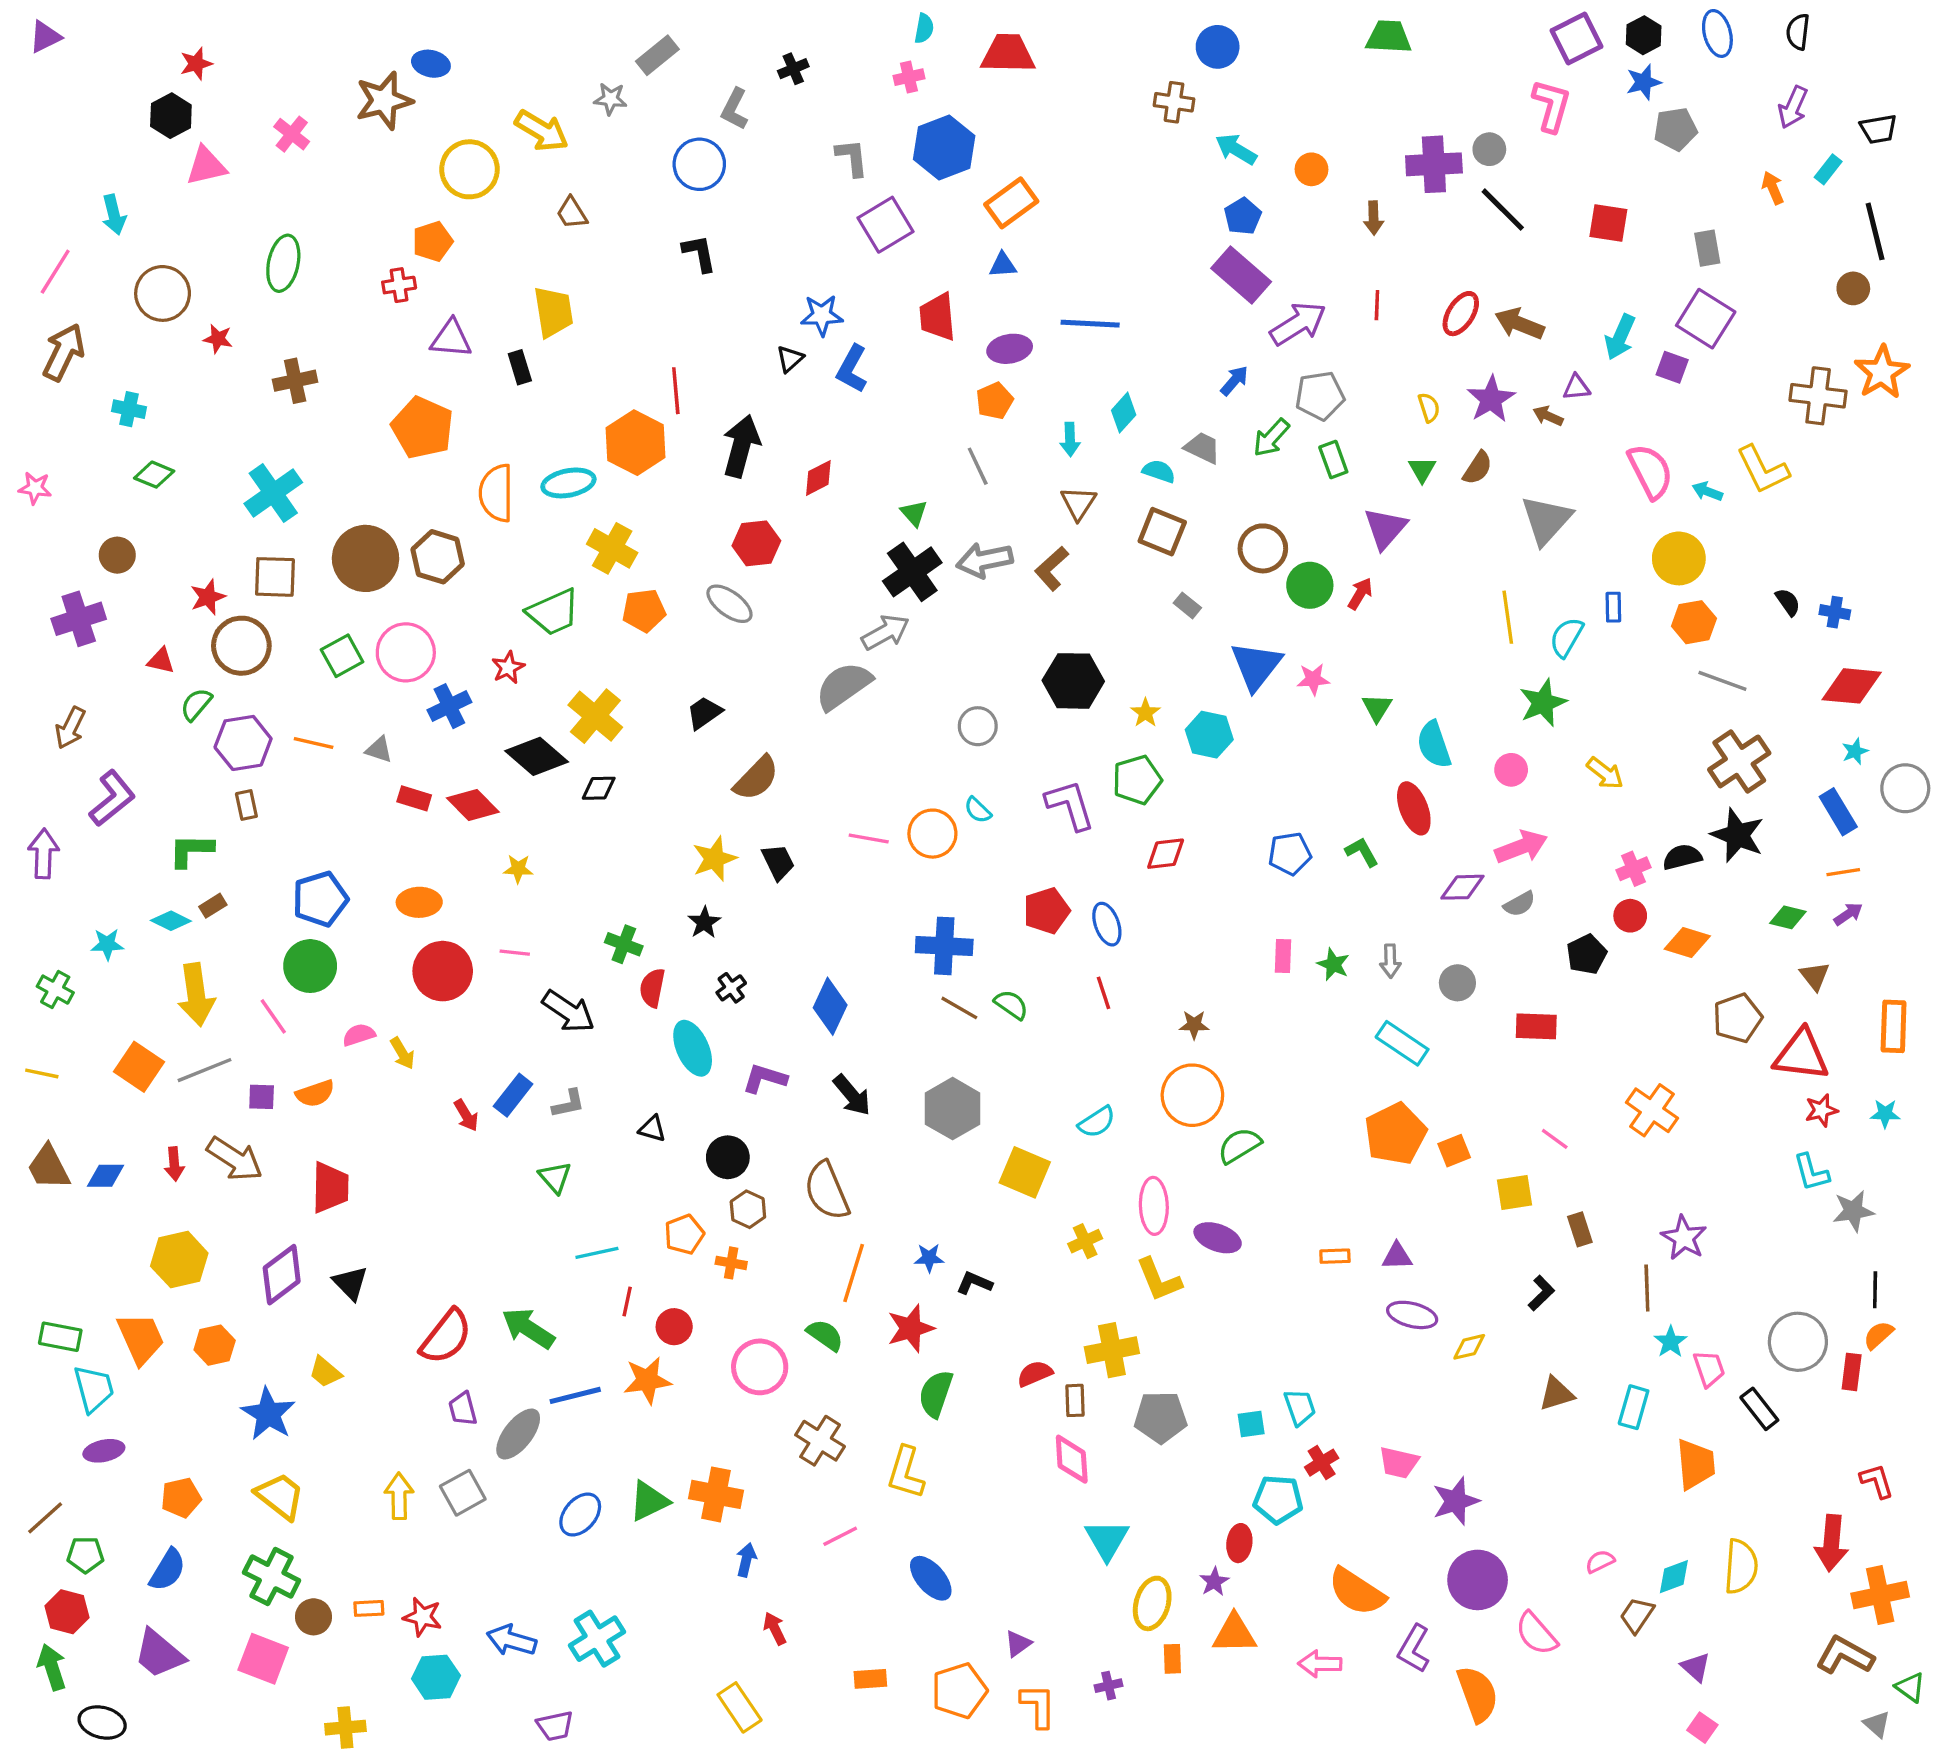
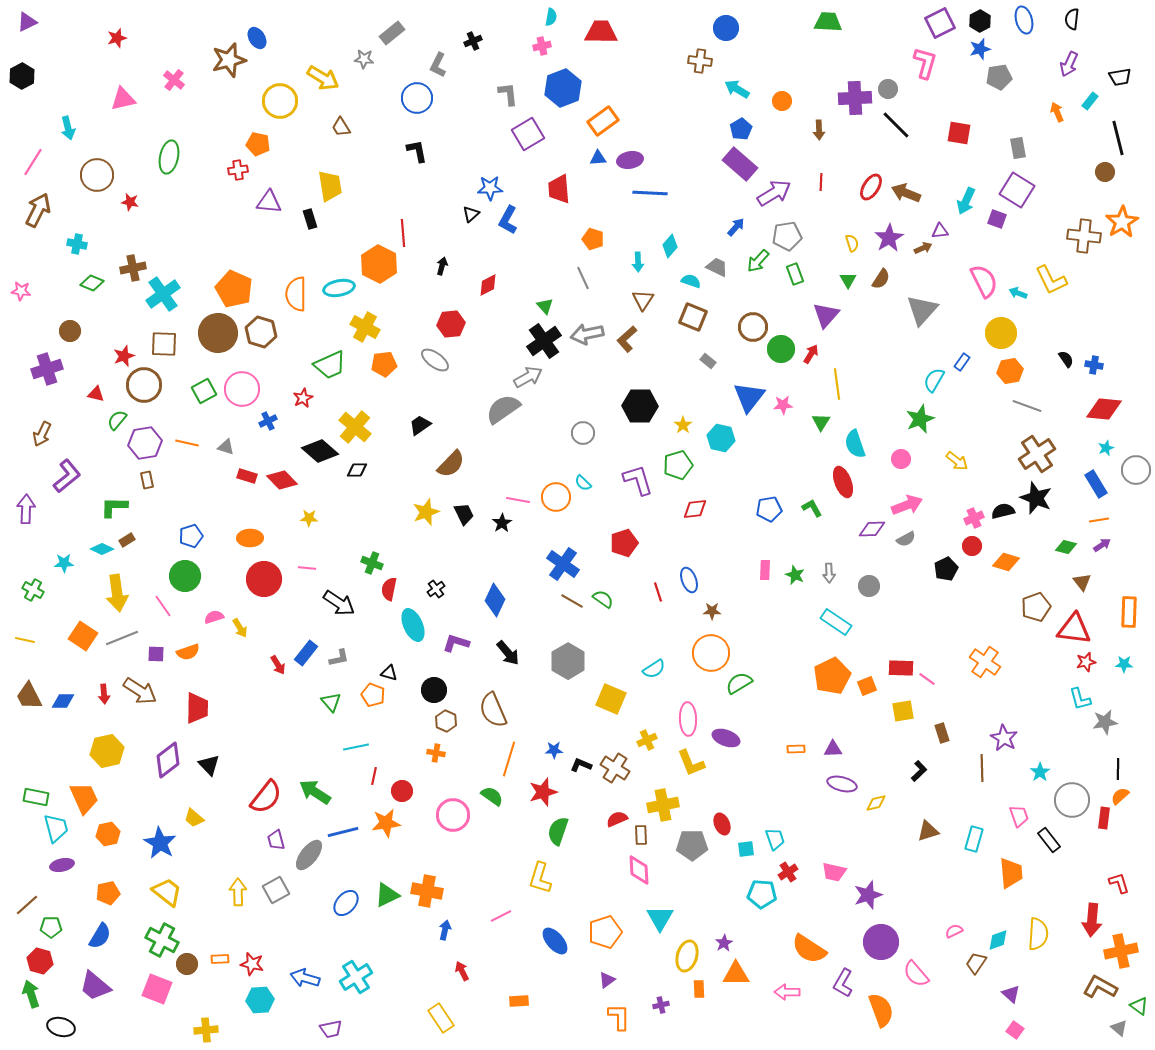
blue ellipse: (431, 64) -> (257, 38), turned 45
black hexagon: (171, 116) -> (22, 76), moved
orange pentagon: (433, 241) -> (258, 144), turned 30
purple ellipse: (1010, 349) -> (630, 160), moved
brown cross: (295, 381) -> (133, 268), moved
orange pentagon: (994, 401) -> (593, 239), turned -30
brown arrow: (1548, 416) -> (923, 248), turned 132
orange pentagon: (423, 428) -> (234, 289), moved
black arrow: (741, 446) -> (442, 266), size x0.5
blue rectangle: (1613, 607) -> (962, 362), turned 36
yellow line: (1508, 617) -> (837, 384), moved
blue cross: (449, 706) -> (268, 421), size x0.7
blue pentagon: (320, 899) -> (191, 536), size x0.7
black star: (704, 922) -> (502, 523), moved
blue ellipse: (1107, 924) -> (689, 580), moved
blue cross: (944, 946) -> (563, 564), turned 32
red rectangle: (1536, 1026) -> (901, 668), moved
orange pentagon: (684, 1234) -> (373, 695), moved, turned -30
cyan star: (1670, 1342) -> (1040, 772), moved
orange hexagon: (215, 1345) -> (108, 834), moved
brown cross: (820, 1441) -> (615, 768), moved
red ellipse: (1239, 1543) -> (722, 824), moved, turned -30
orange pentagon: (959, 1691) -> (605, 932), moved

